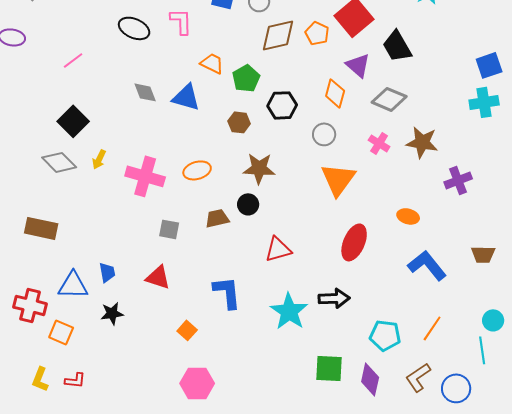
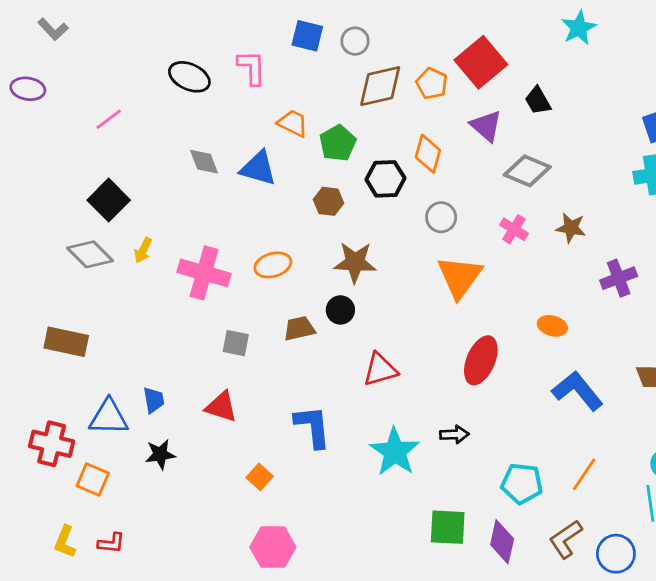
black trapezoid: (397, 46) -> (538, 101), size x0.7
orange diamond: (335, 93) -> (428, 154), moved
brown star: (422, 142) -> (571, 228), size x0.7
black arrow: (334, 298) -> (454, 434), size x0.7

